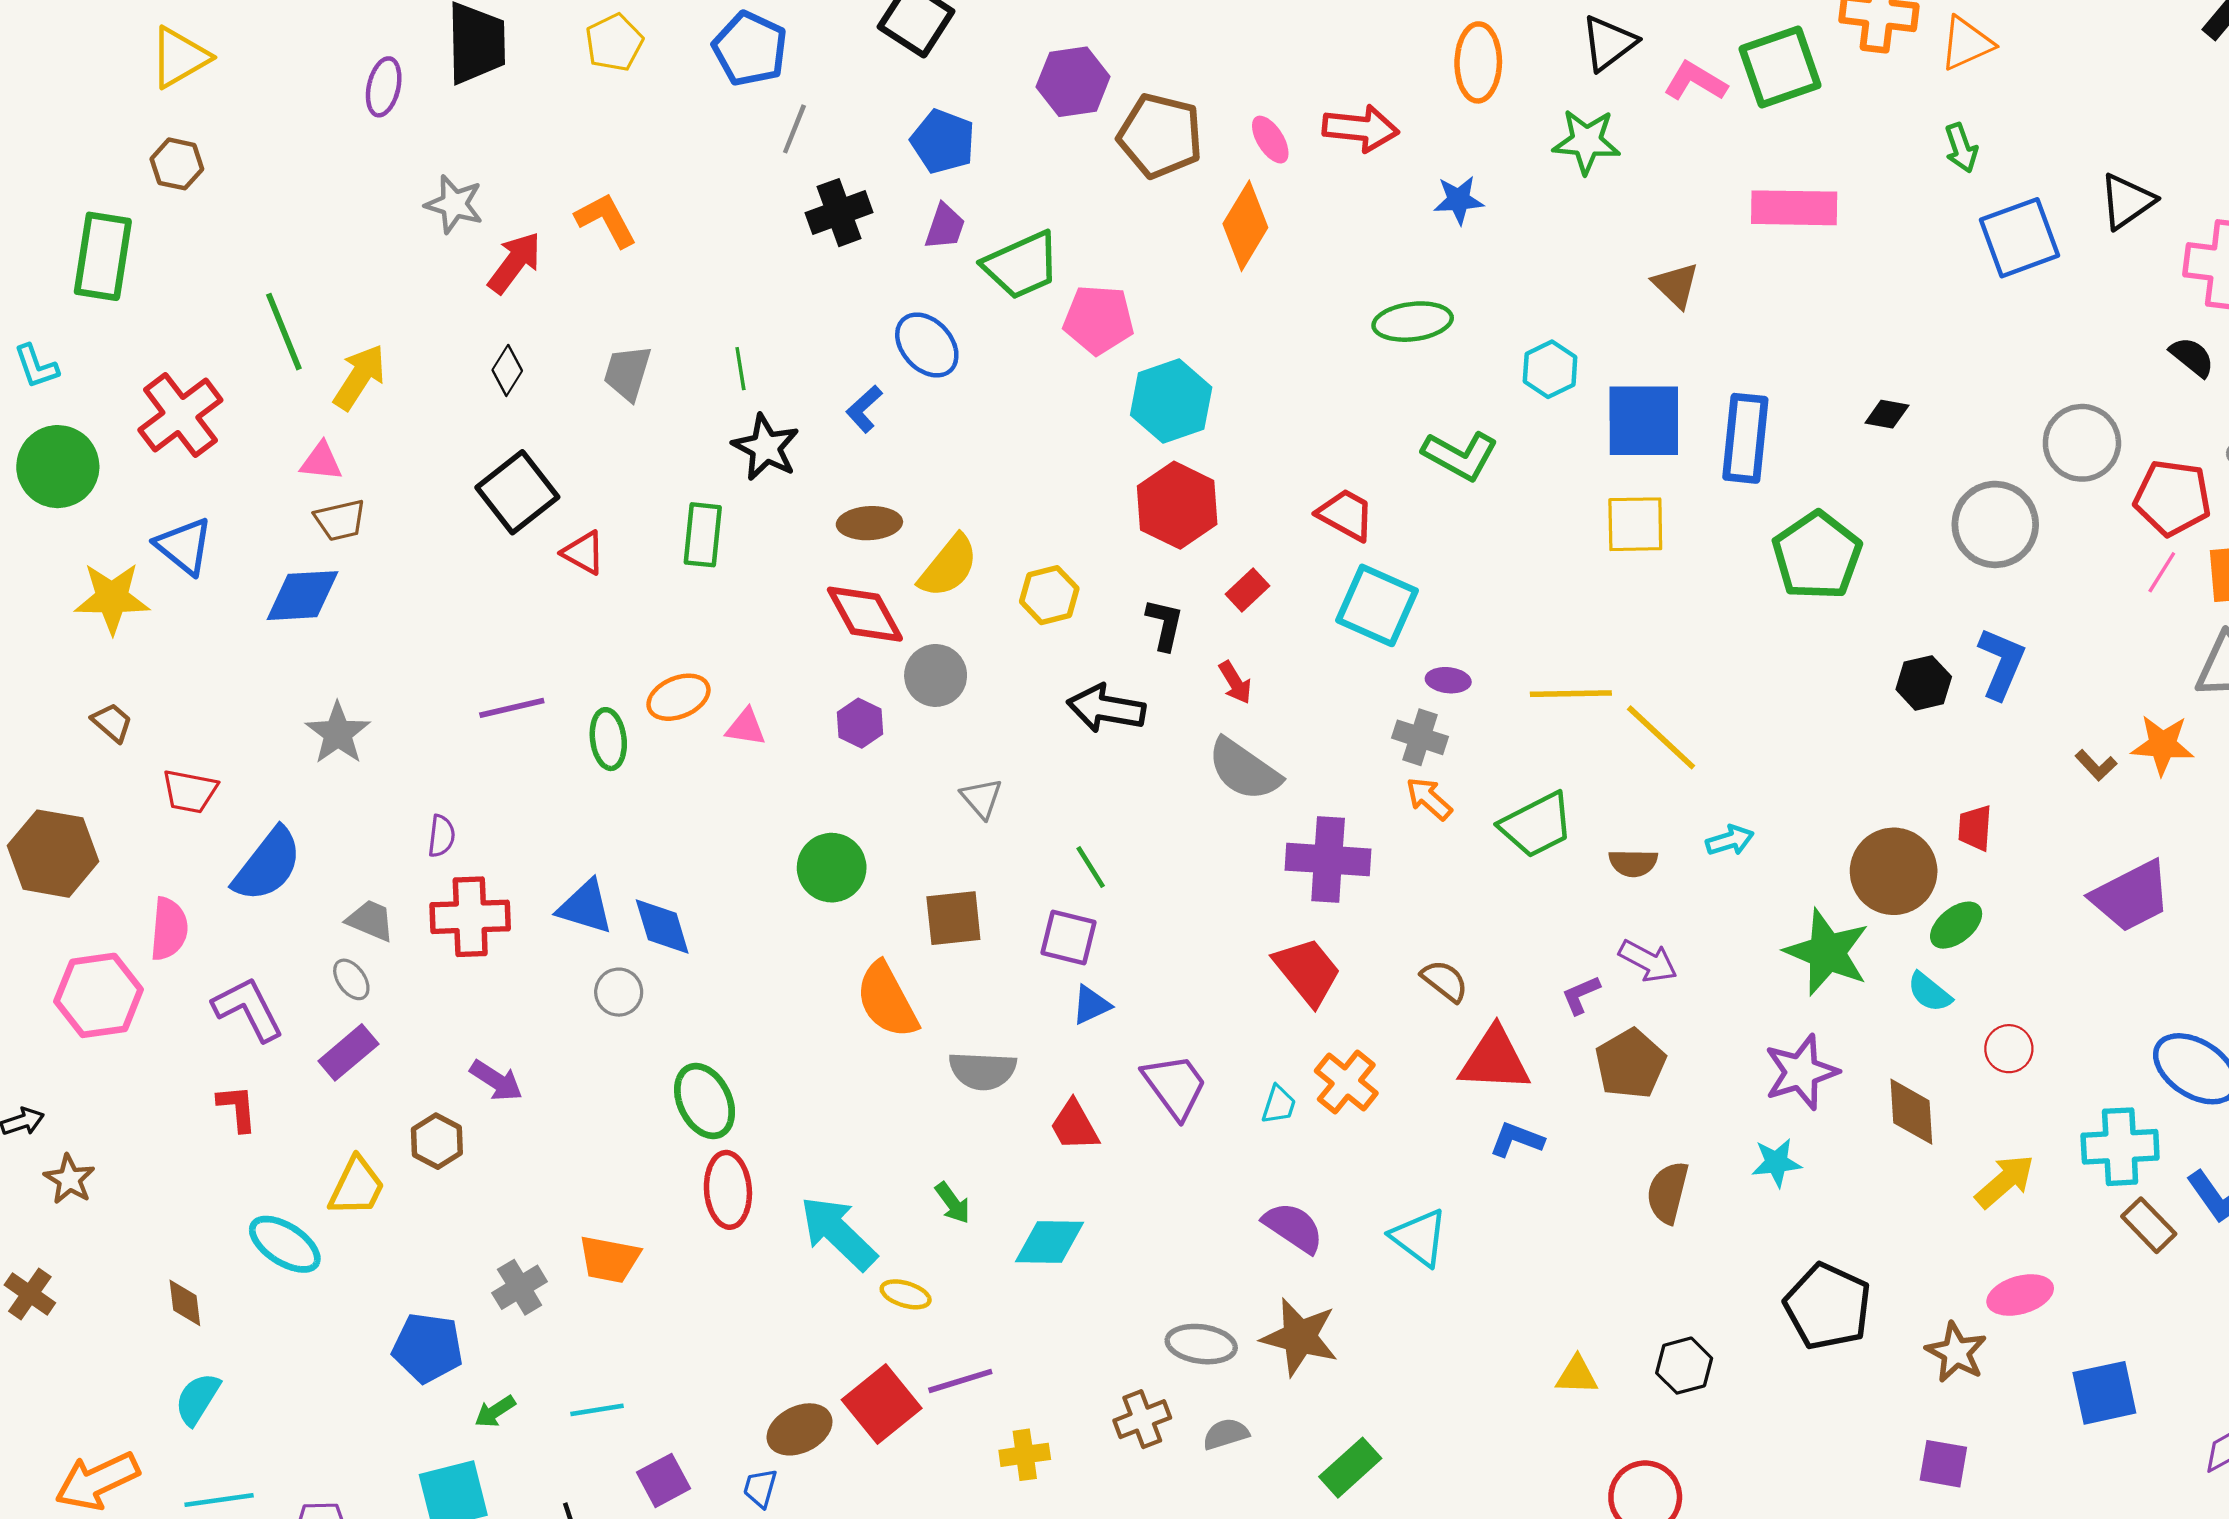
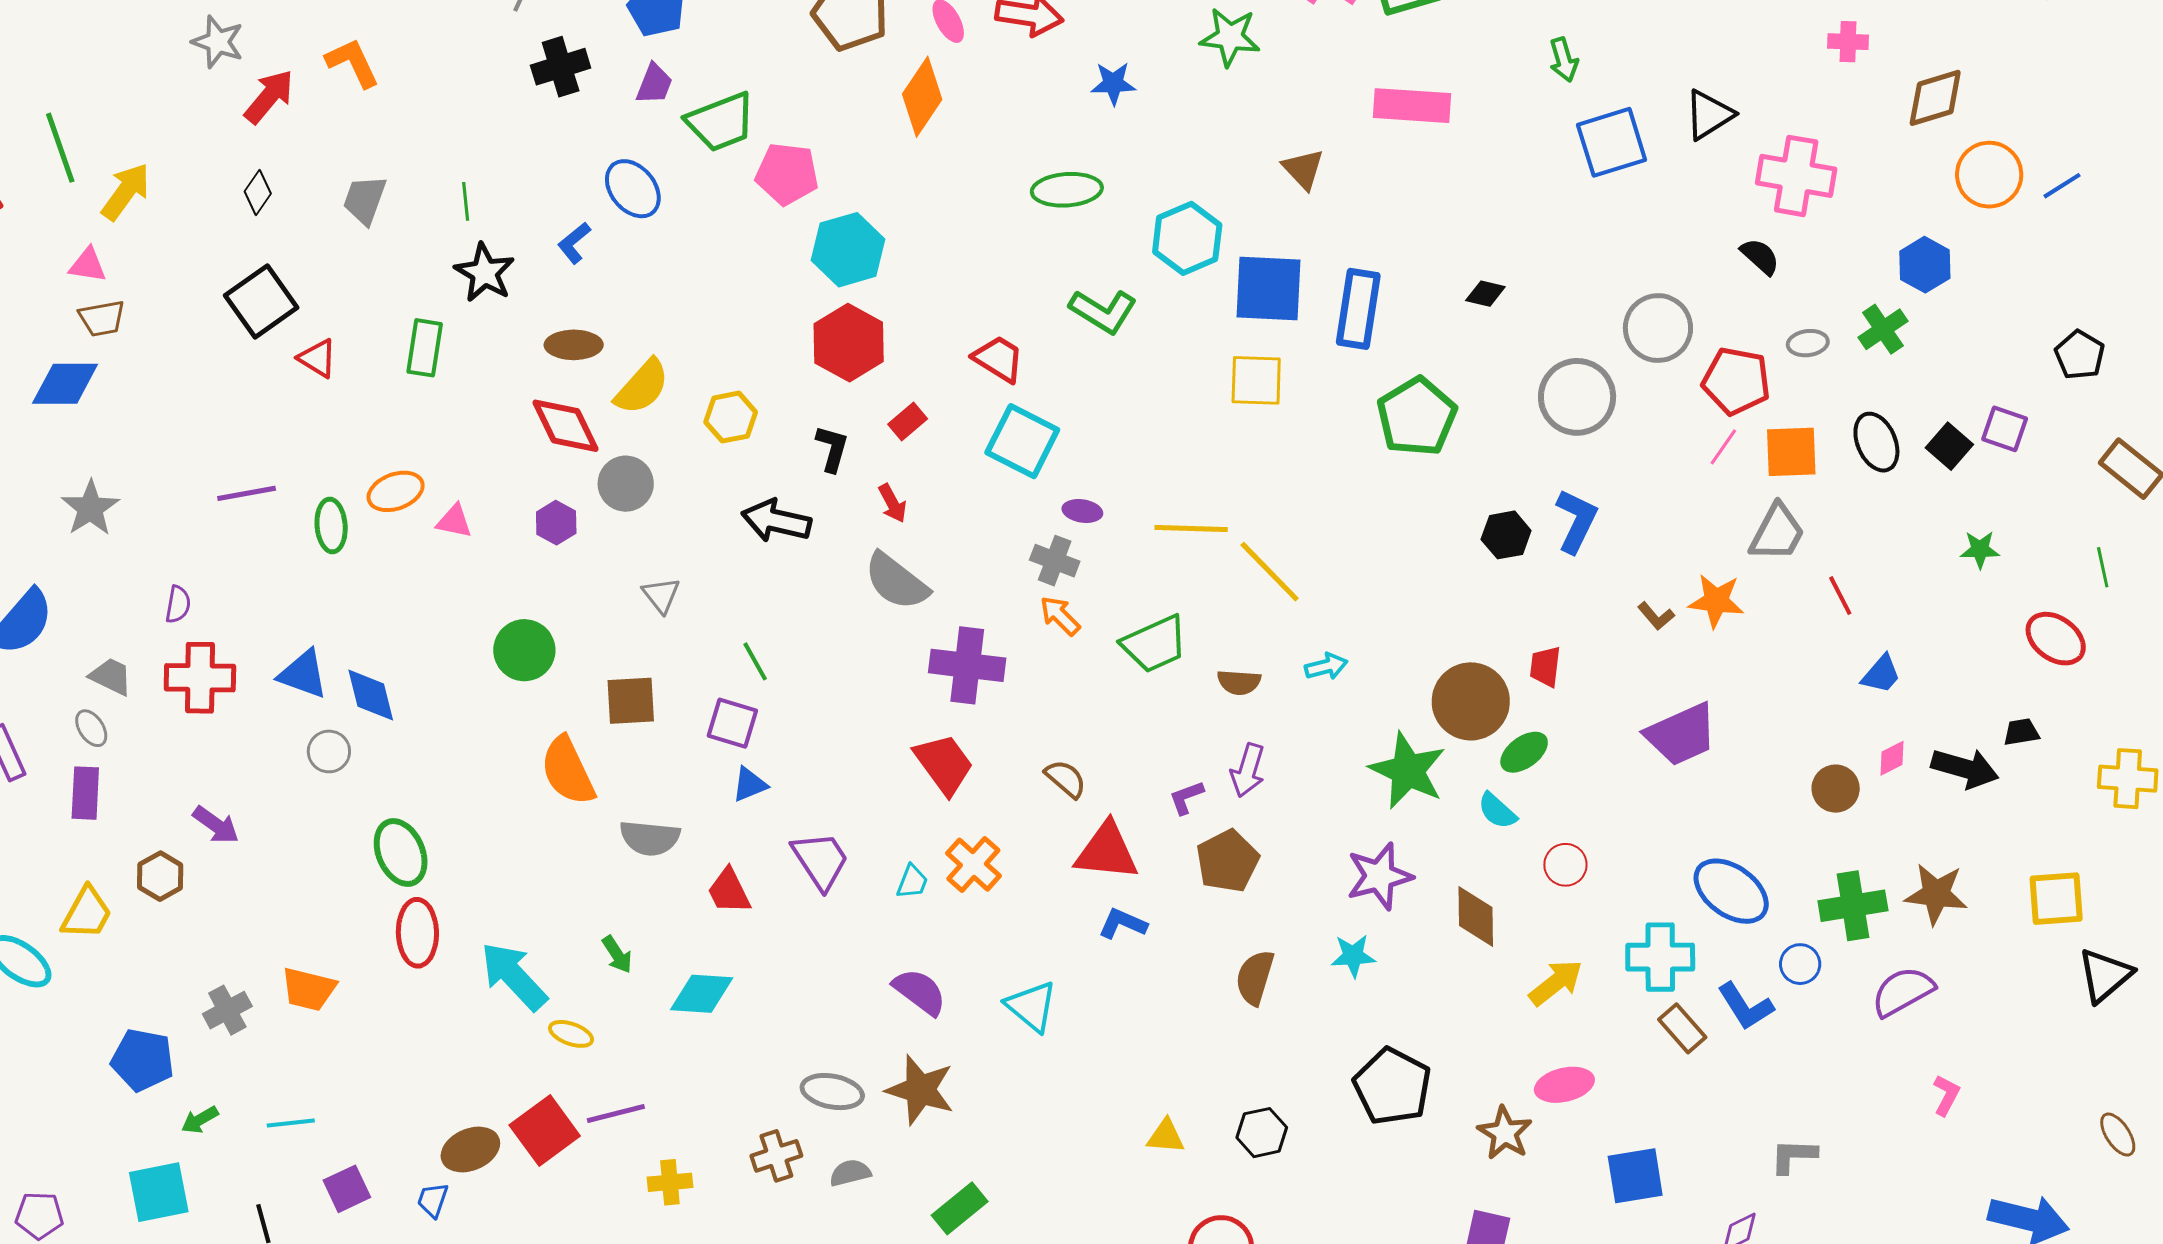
cyan hexagon: (1550, 369) -> (1187, 238), size x1.4
purple arrow: (1648, 961) -> (1248, 770), turned 76
purple rectangle: (348, 1052) -> (85, 793), turned -50

